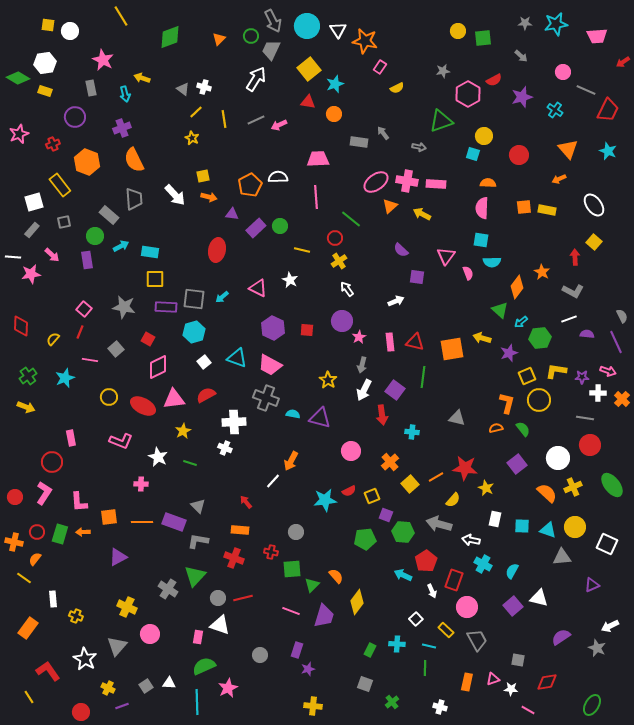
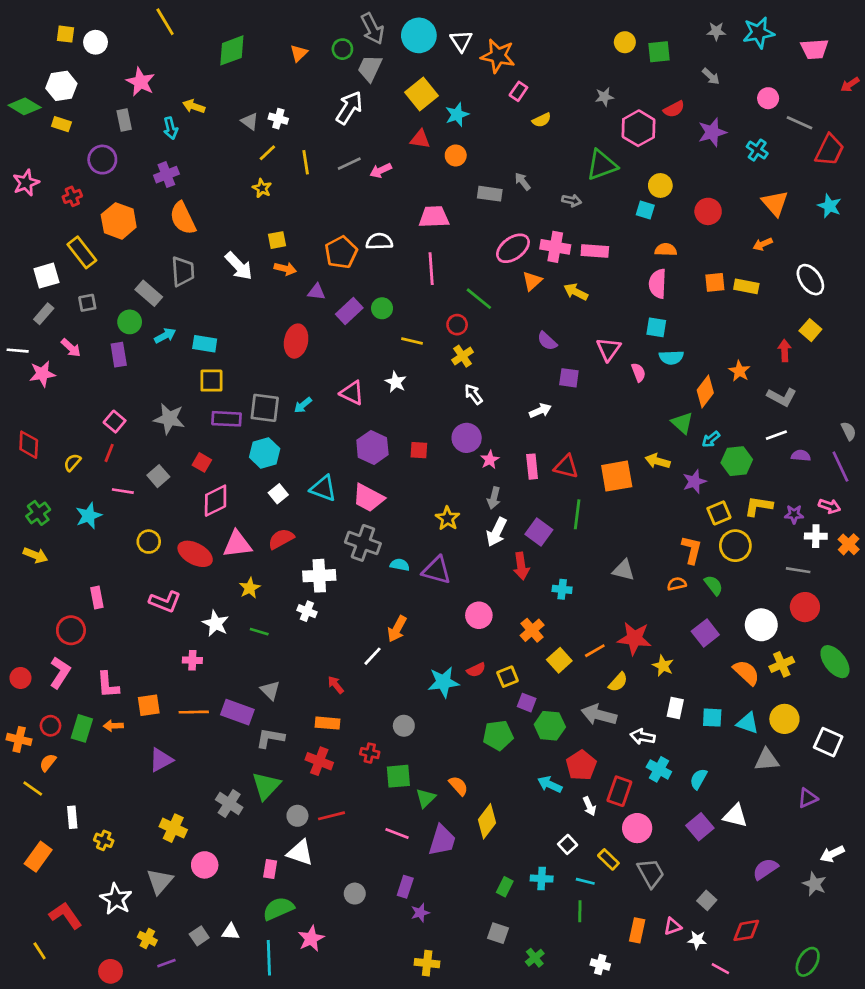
gray square: (518, 660) -> (707, 900), turned 32

